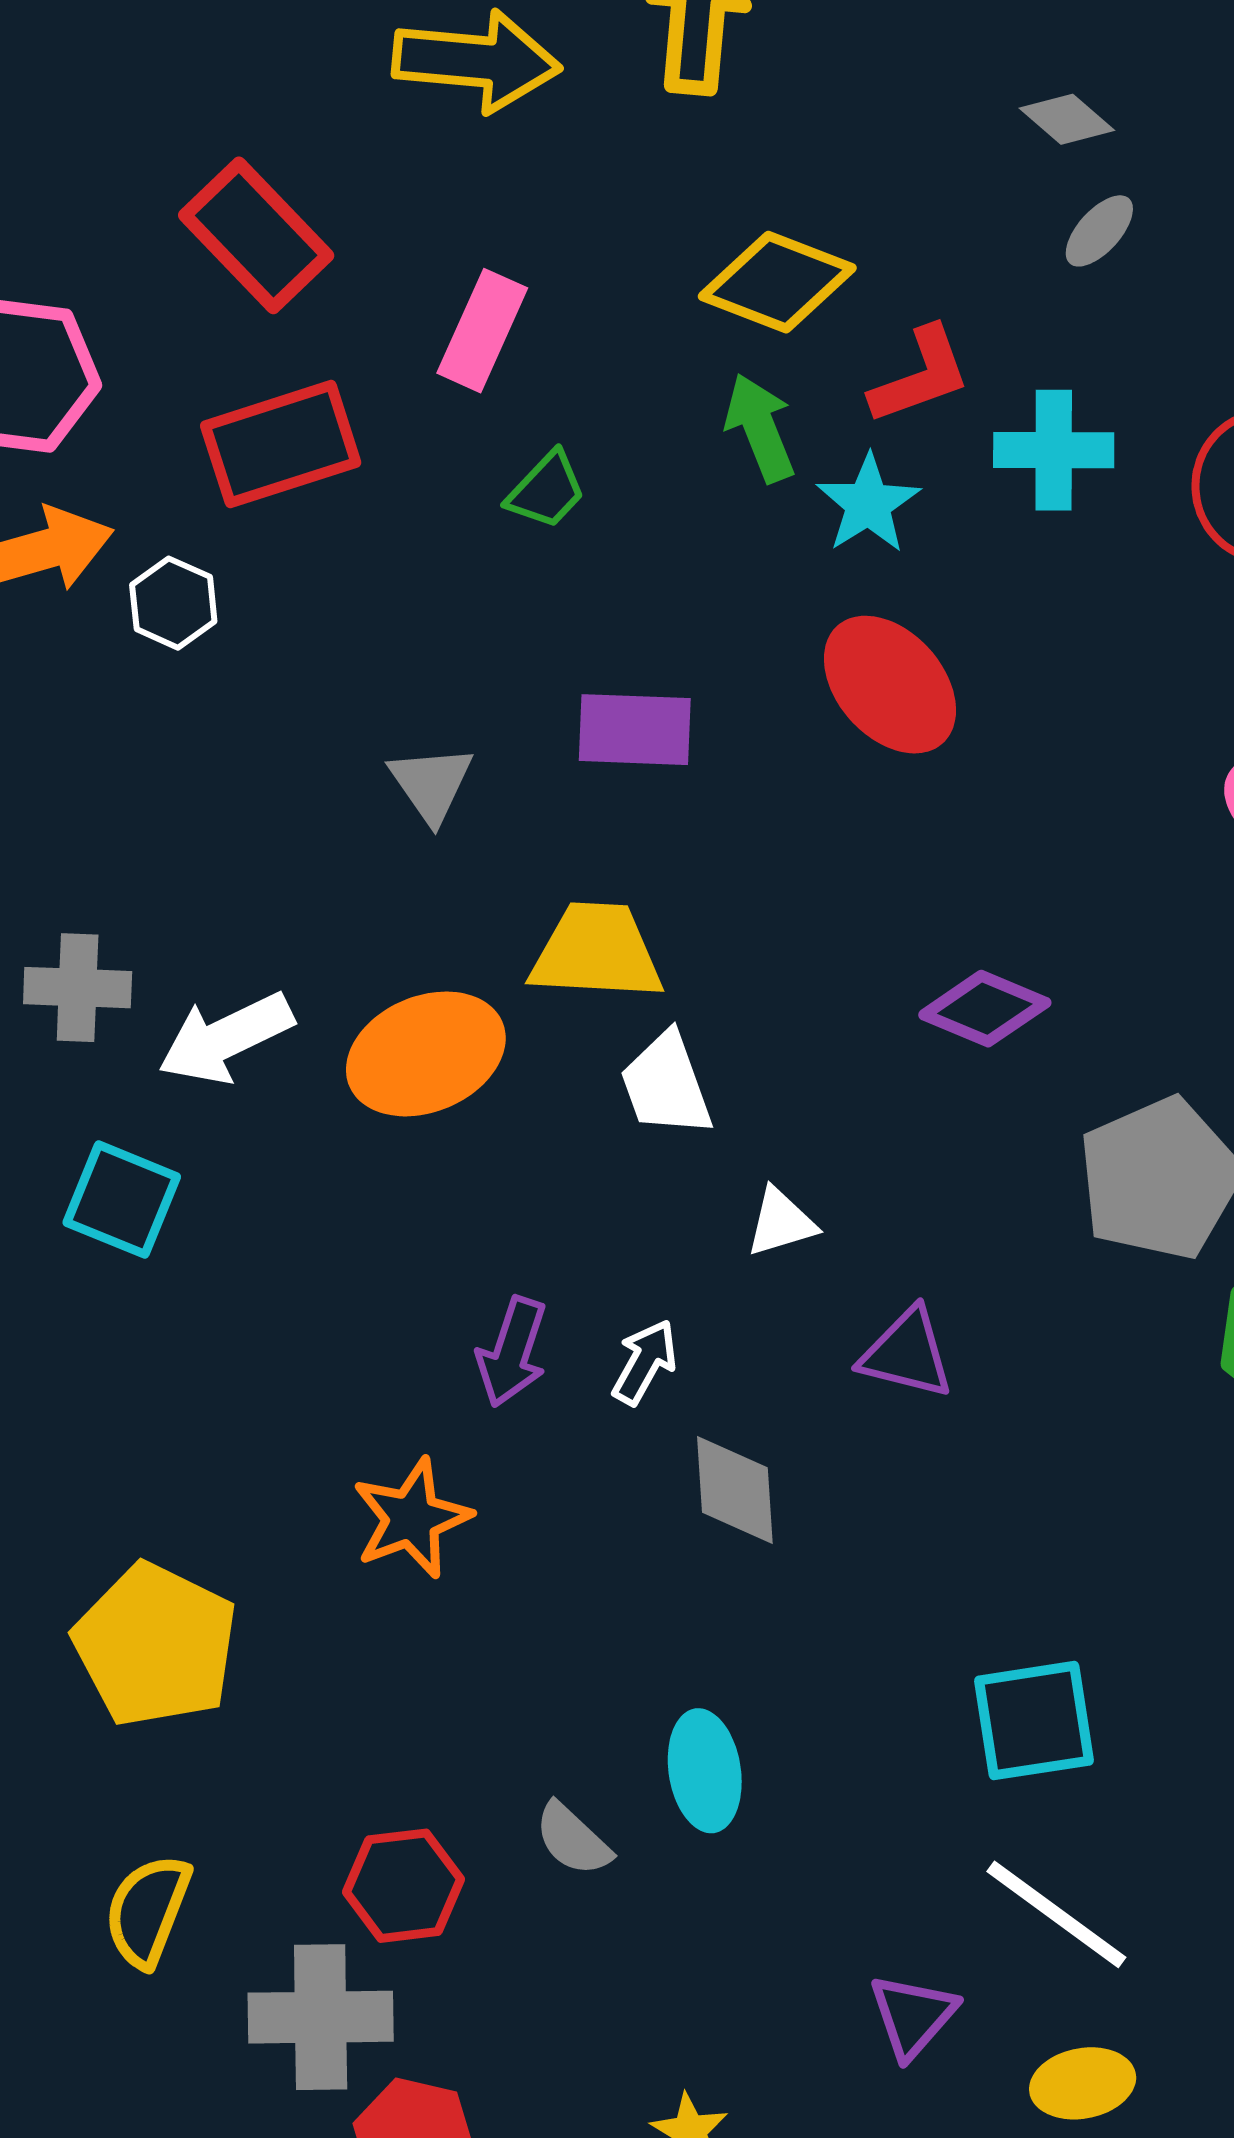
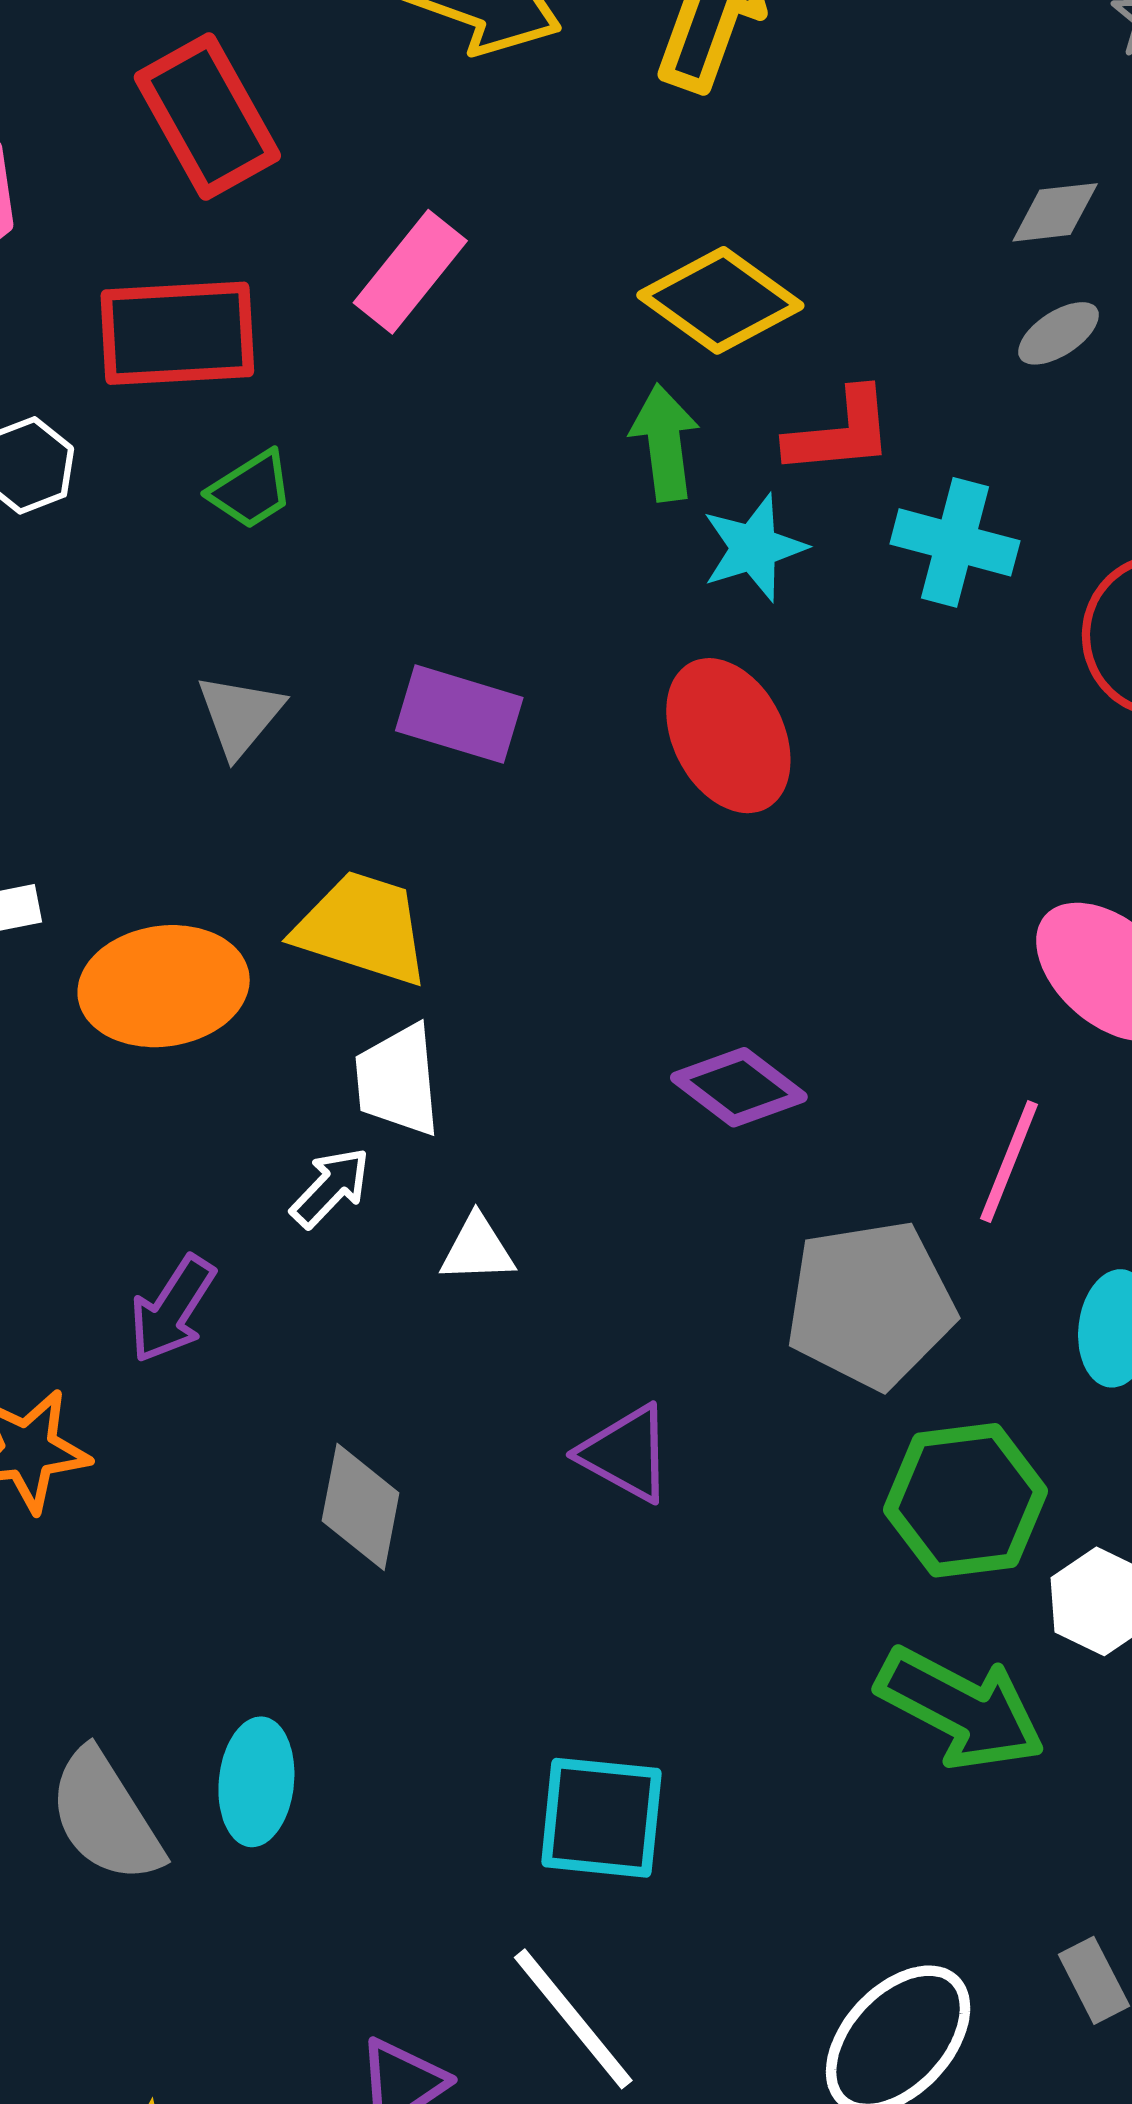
gray diamond: (1067, 119) -> (1055, 212), turned -62
green trapezoid: (546, 490) -> (251, 490), moved
purple triangle: (907, 1353) -> (626, 1454), moved
white arrow: (645, 1362) -> (330, 1187), moved
gray semicircle: (573, 1839) -> (105, 1816), size x1.6

